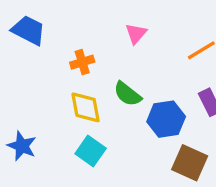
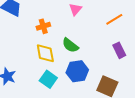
blue hexagon: (166, 119) -> (77, 71), moved

